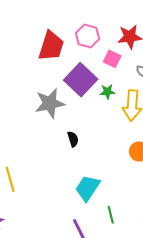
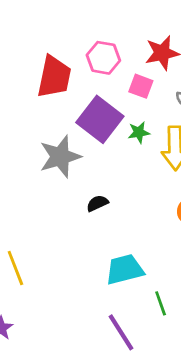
black semicircle: (73, 139) -> (97, 203), turned -91
cyan trapezoid: (88, 188) -> (125, 269), turned 48

